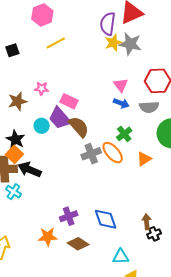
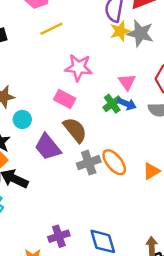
pink star: (42, 88) -> (79, 67), moved, size x1.6
purple trapezoid: (60, 118) -> (48, 147), moved
cyan circle: (42, 126) -> (22, 119), moved
green cross: (124, 134) -> (112, 104), moved

